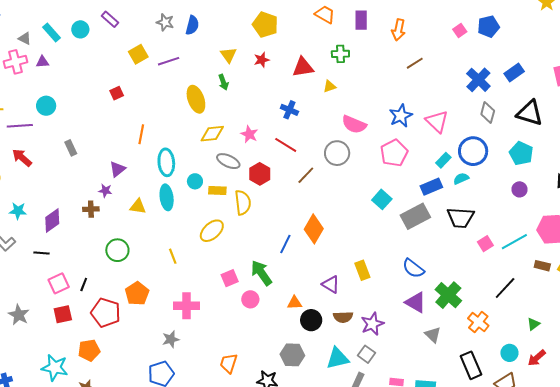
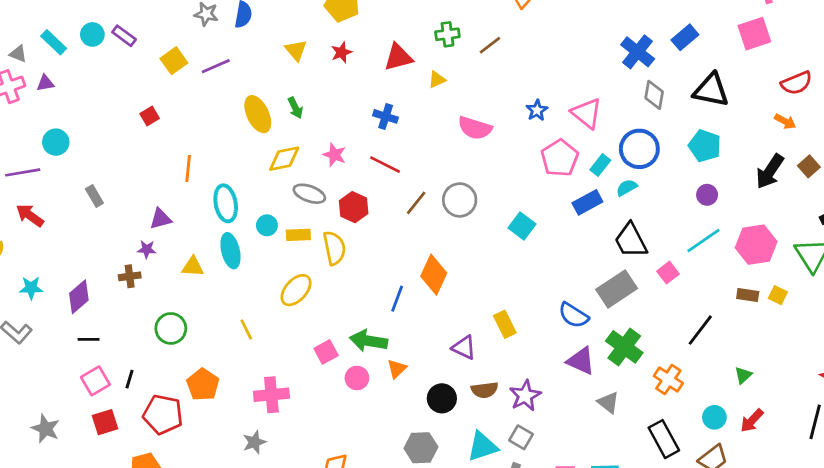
purple rectangle: (110, 19) -> (124, 36), moved
brown line: (415, 63) -> (490, 45), moved
green arrow: (223, 82) -> (295, 108), moved
blue star: (401, 116) -> (537, 110), size x0.7
gray circle: (337, 153) -> (460, 200), moved
pink pentagon: (394, 153) -> (560, 158), moved
purple triangle: (117, 169) -> (160, 219), turned 30
gray rectangle: (415, 216) -> (617, 289), moved
black trapezoid: (460, 218) -> (631, 240), turned 64
cyan line: (514, 242) -> (703, 241), moved
black line: (42, 253) -> (89, 339), moved
green arrow: (261, 273) -> (368, 341), turned -40
orange triangle: (295, 303) -> (397, 369), moved, turned -35

